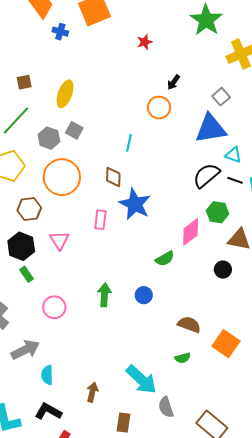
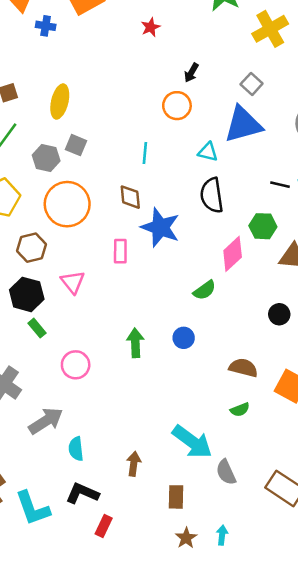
cyan triangle: (233, 155) -> (208, 152), moved
black semicircle: (206, 175) -> (212, 195), moved, turned -52
black circle: (223, 270) -> (279, 314), moved

